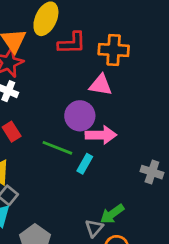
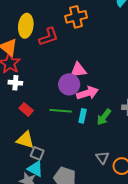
orange cross: (114, 50) -> (76, 17), moved
pink triangle: (101, 85) -> (78, 70), moved
green arrow: (112, 214) -> (104, 117), moved

